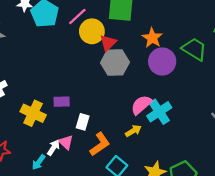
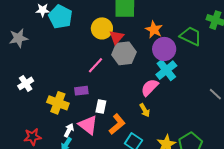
pink line: (77, 16) -> (95, 65), moved
cyan cross: (159, 112) -> (166, 70), moved
yellow arrow: (133, 131) -> (145, 110), turned 96
pink triangle: (66, 142) -> (88, 125), size x1.5
white arrow: (53, 148) -> (69, 130), moved

